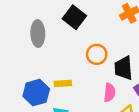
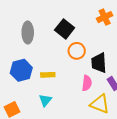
black square: (74, 17) -> (65, 29), moved
blue hexagon: (36, 93) -> (21, 70), moved

